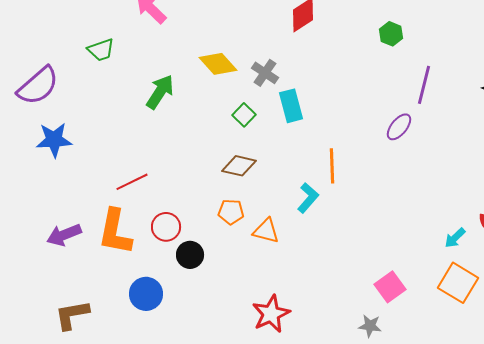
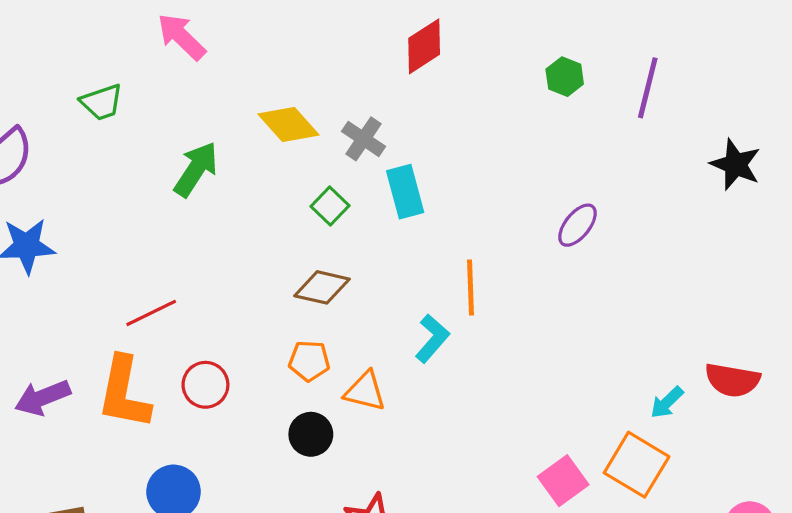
purple line: (424, 85) -> (648, 88), moved
black circle: (190, 255) -> (311, 434), moved
orange square: (458, 283) -> (637, 465), moved

